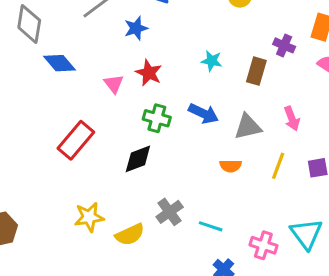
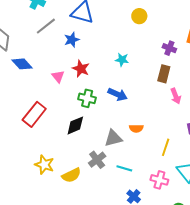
brown rectangle: (256, 71) -> (164, 74), moved
gray triangle: (248, 127) -> (113, 138), moved
yellow line: (278, 166) -> (166, 147), moved
yellow star: (89, 217) -> (44, 165), turned 30

